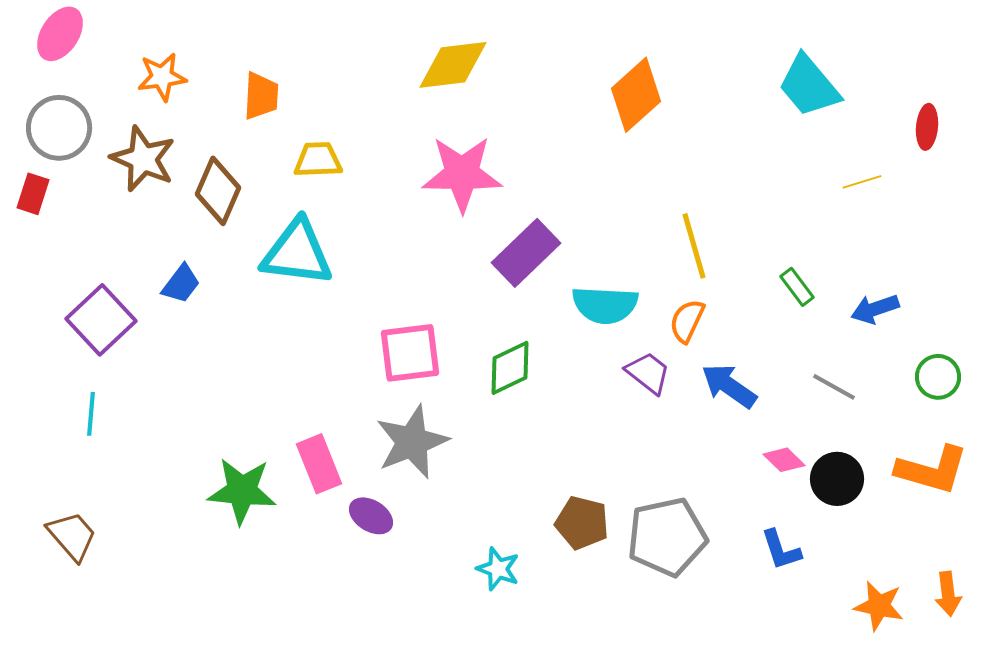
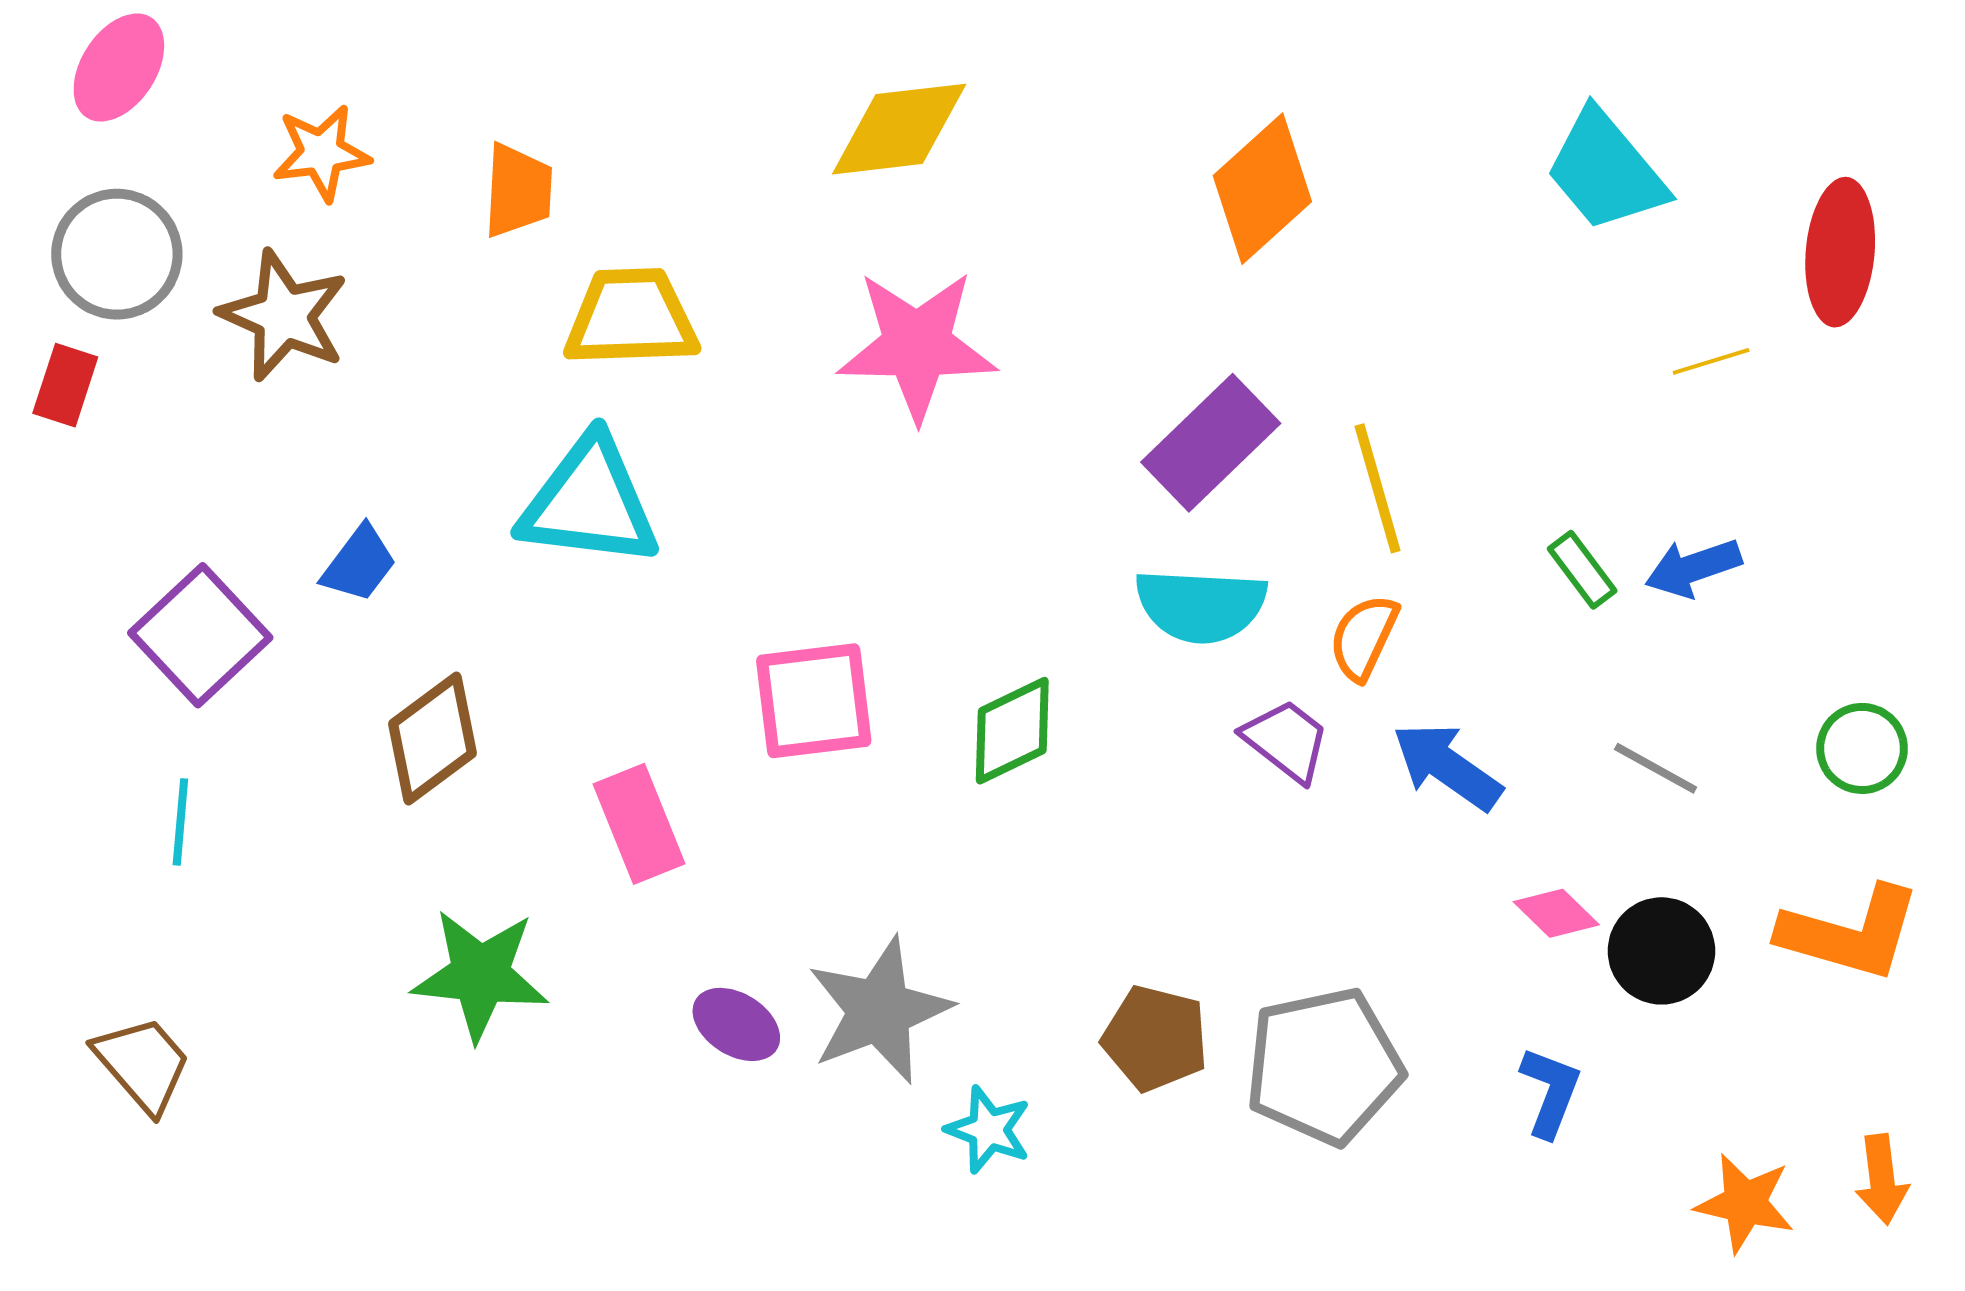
red ellipse: (927, 127) -> (1840, 252), size x1.6
yellow trapezoid: (318, 160) -> (631, 318), size x1.4
brown diamond: (218, 191) -> (433, 739), moved, turned 30
purple rectangle: (526, 253) -> (1211, 443), moved
blue arrow: (875, 309) -> (1693, 568), moved
gray star: (412, 442) -> (879, 1011), moved
pink rectangle: (319, 464) -> (639, 824), moved
blue L-shape: (781, 550) -> (1550, 1092), turned -141

